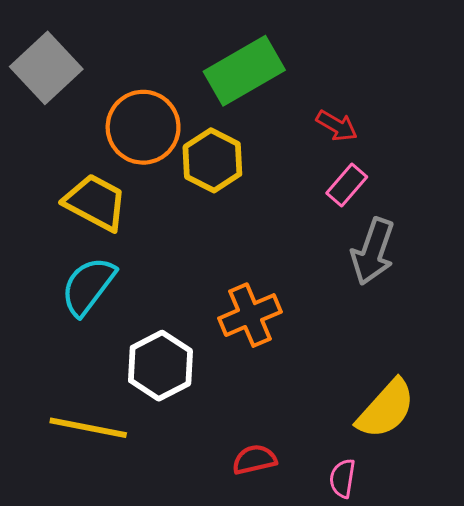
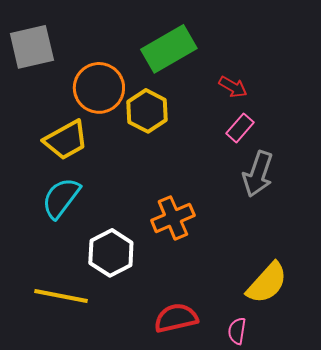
gray square: (46, 68) -> (32, 47), turned 30
yellow trapezoid: (95, 202) -> (66, 140), turned 123
red semicircle: (254, 460) -> (176, 318), size x1.4

